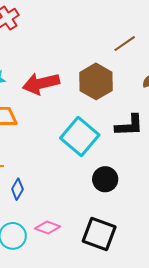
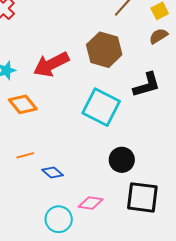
black circle: (105, 179) -> (122, 160), moved
blue diamond: (17, 189) -> (52, 173), turned -65

